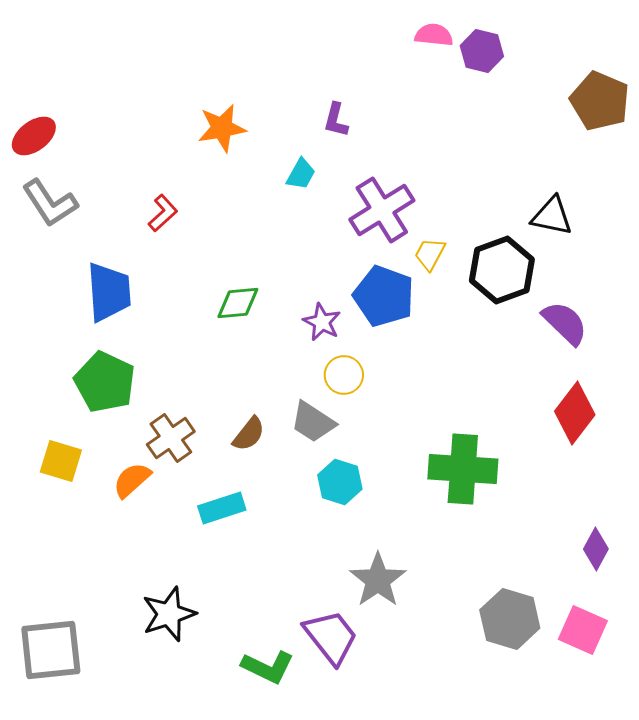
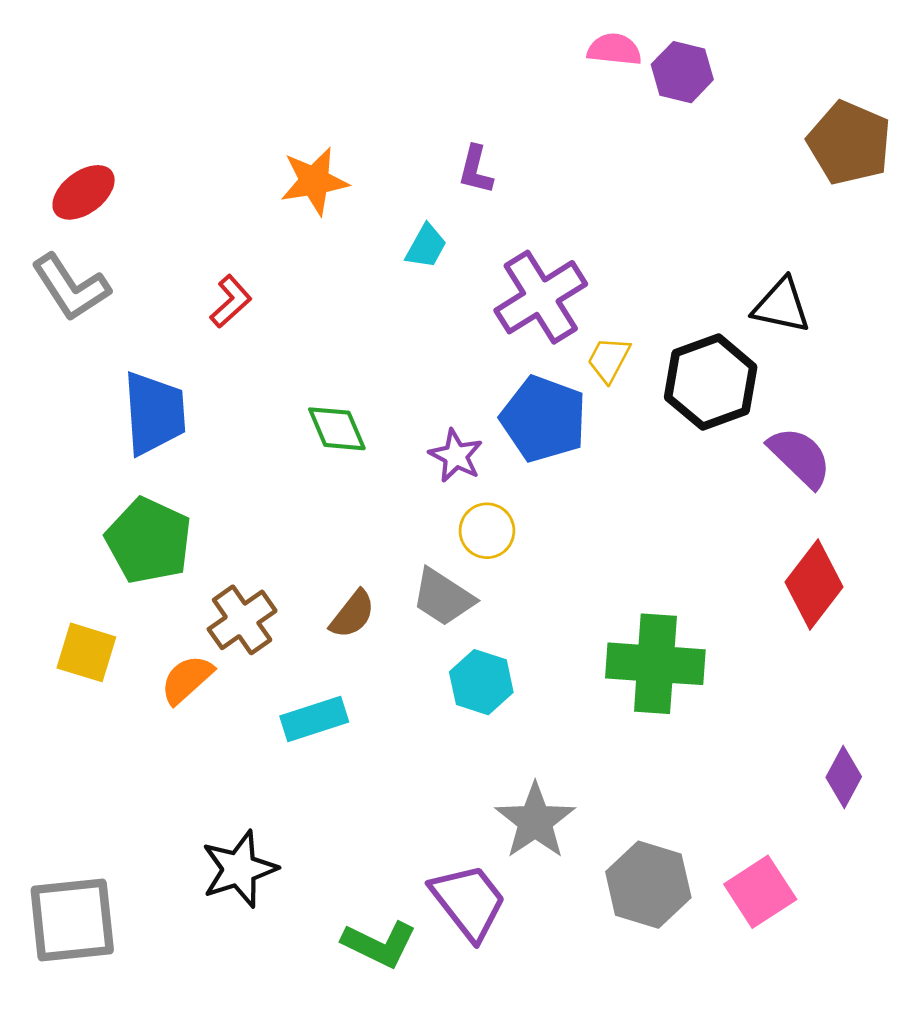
red ellipse: (34, 136) -> (84, 192), moved
green diamond: (238, 303) -> (337, 429), turned 72
gray hexagon: (510, 619) -> (648, 885), moved
pink square: (583, 630) -> (760, 892), moved, turned 33

